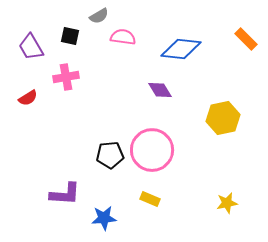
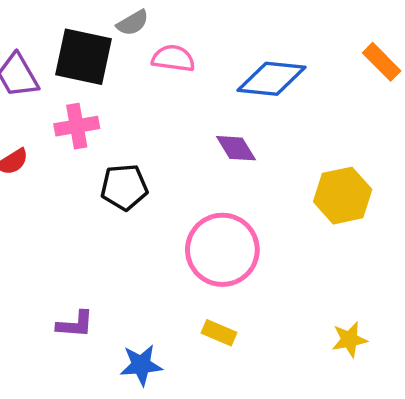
black square: (70, 36) -> (84, 57), size x1.8
black pentagon: (110, 155) -> (124, 187), moved
purple L-shape: (65, 194) -> (75, 324), size x0.7

